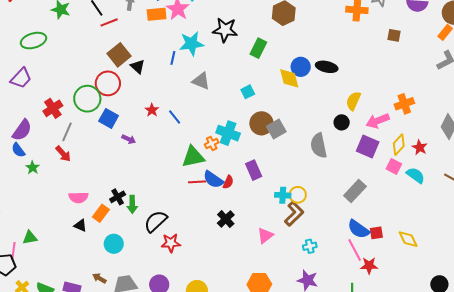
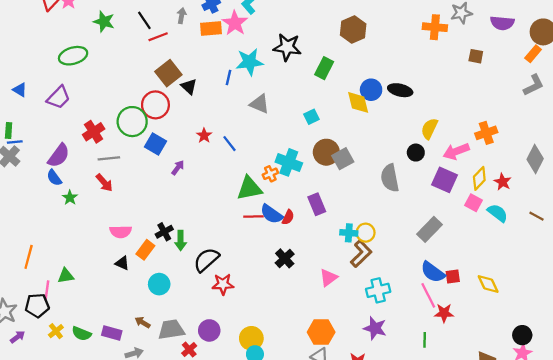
gray line: (67, 132) -> (109, 158), turned 60
purple arrow: (129, 139) -> (178, 168), turned -80
cyan cross: (310, 246) -> (378, 290), size x1.5

